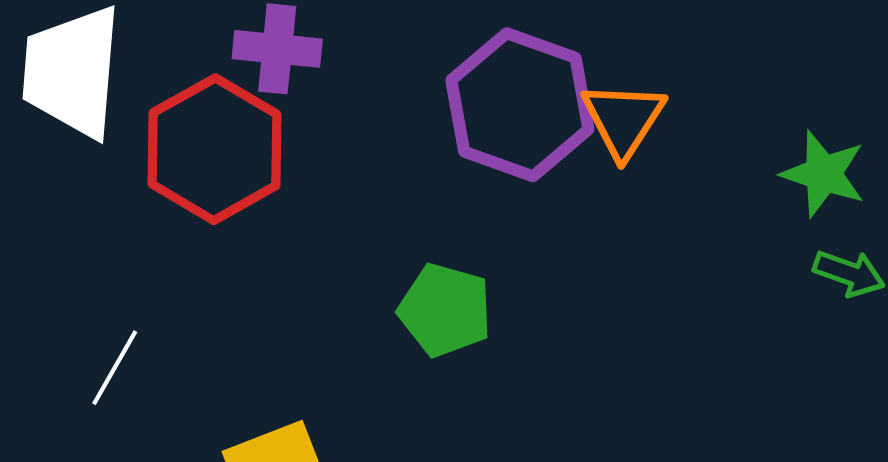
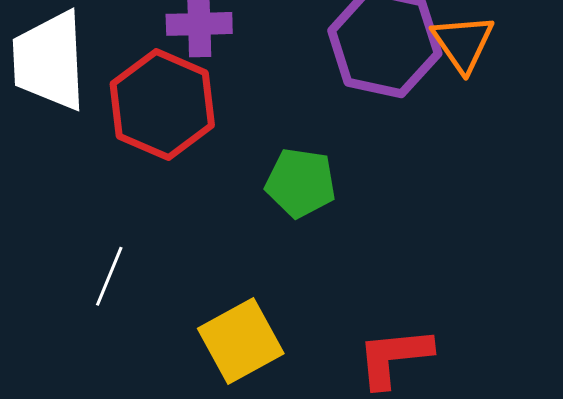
green pentagon: (445, 310) -> (301, 183), moved

